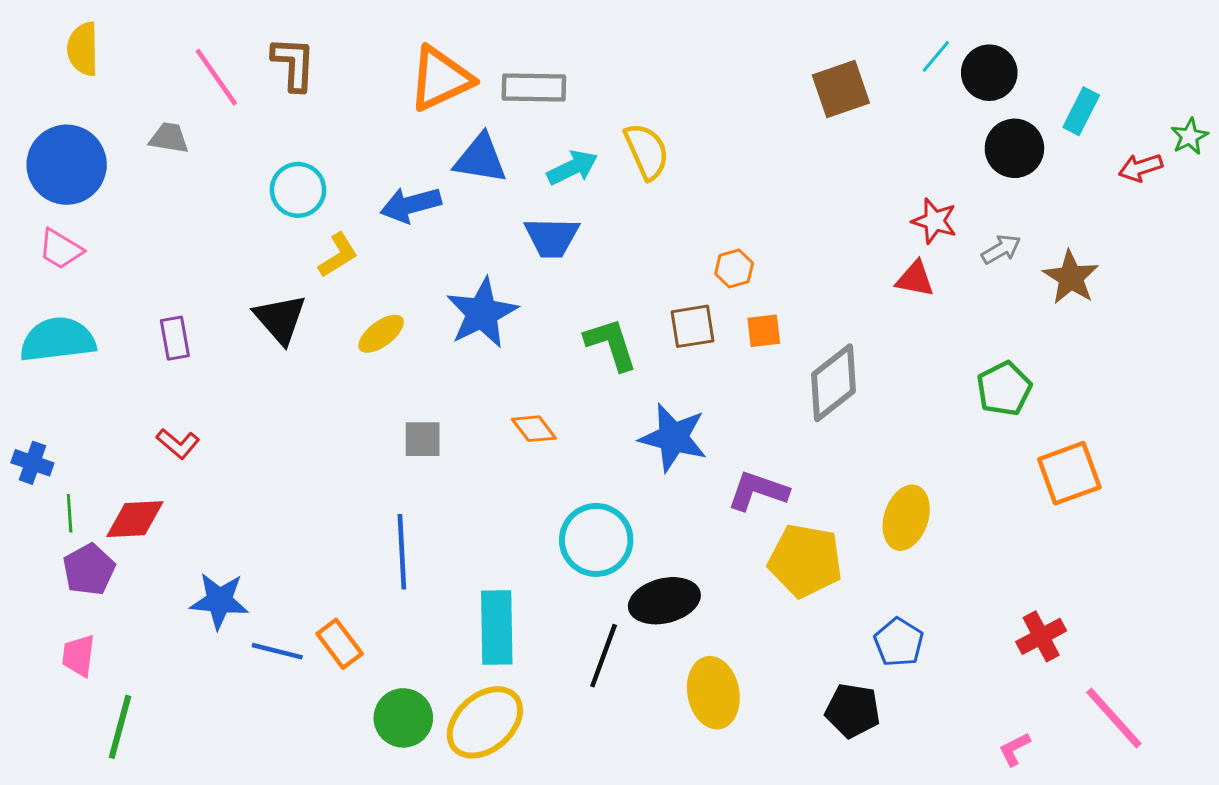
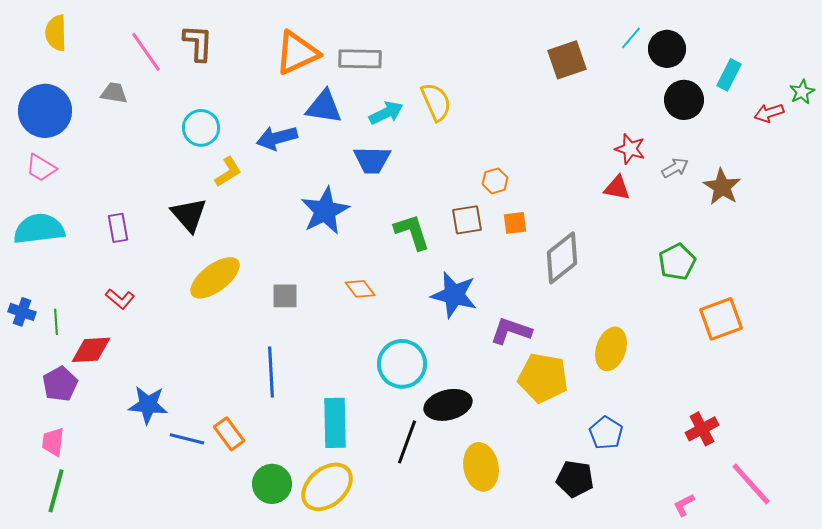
yellow ellipse: (381, 334) -> (215, 278), moved, size x1.6
green line: (70, 513) -> (56, 322), moved
green line: (120, 727) -> (56, 491), moved

